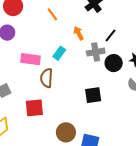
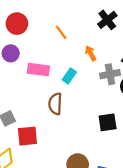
pink rectangle: (31, 59) -> (38, 70), moved
red square: (34, 108) -> (27, 136), moved

